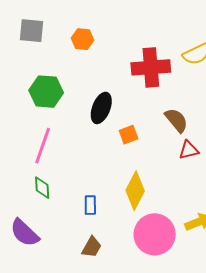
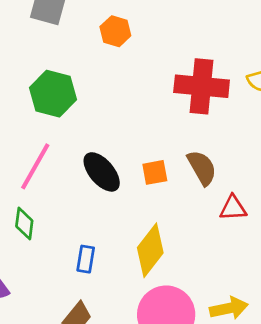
black ellipse: (101, 108) -> (102, 172), moved, turned -72
brown semicircle: (176, 120) -> (202, 168), moved

